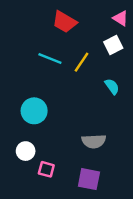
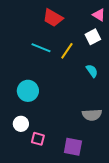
gray semicircle: (94, 141) -> (92, 115), moved

